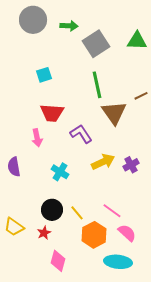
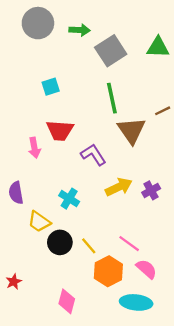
pink arrow: (37, 138) -> (34, 148), moved
yellow trapezoid: (14, 227) -> (39, 222), moved
red star: (44, 233) -> (14, 282), moved

